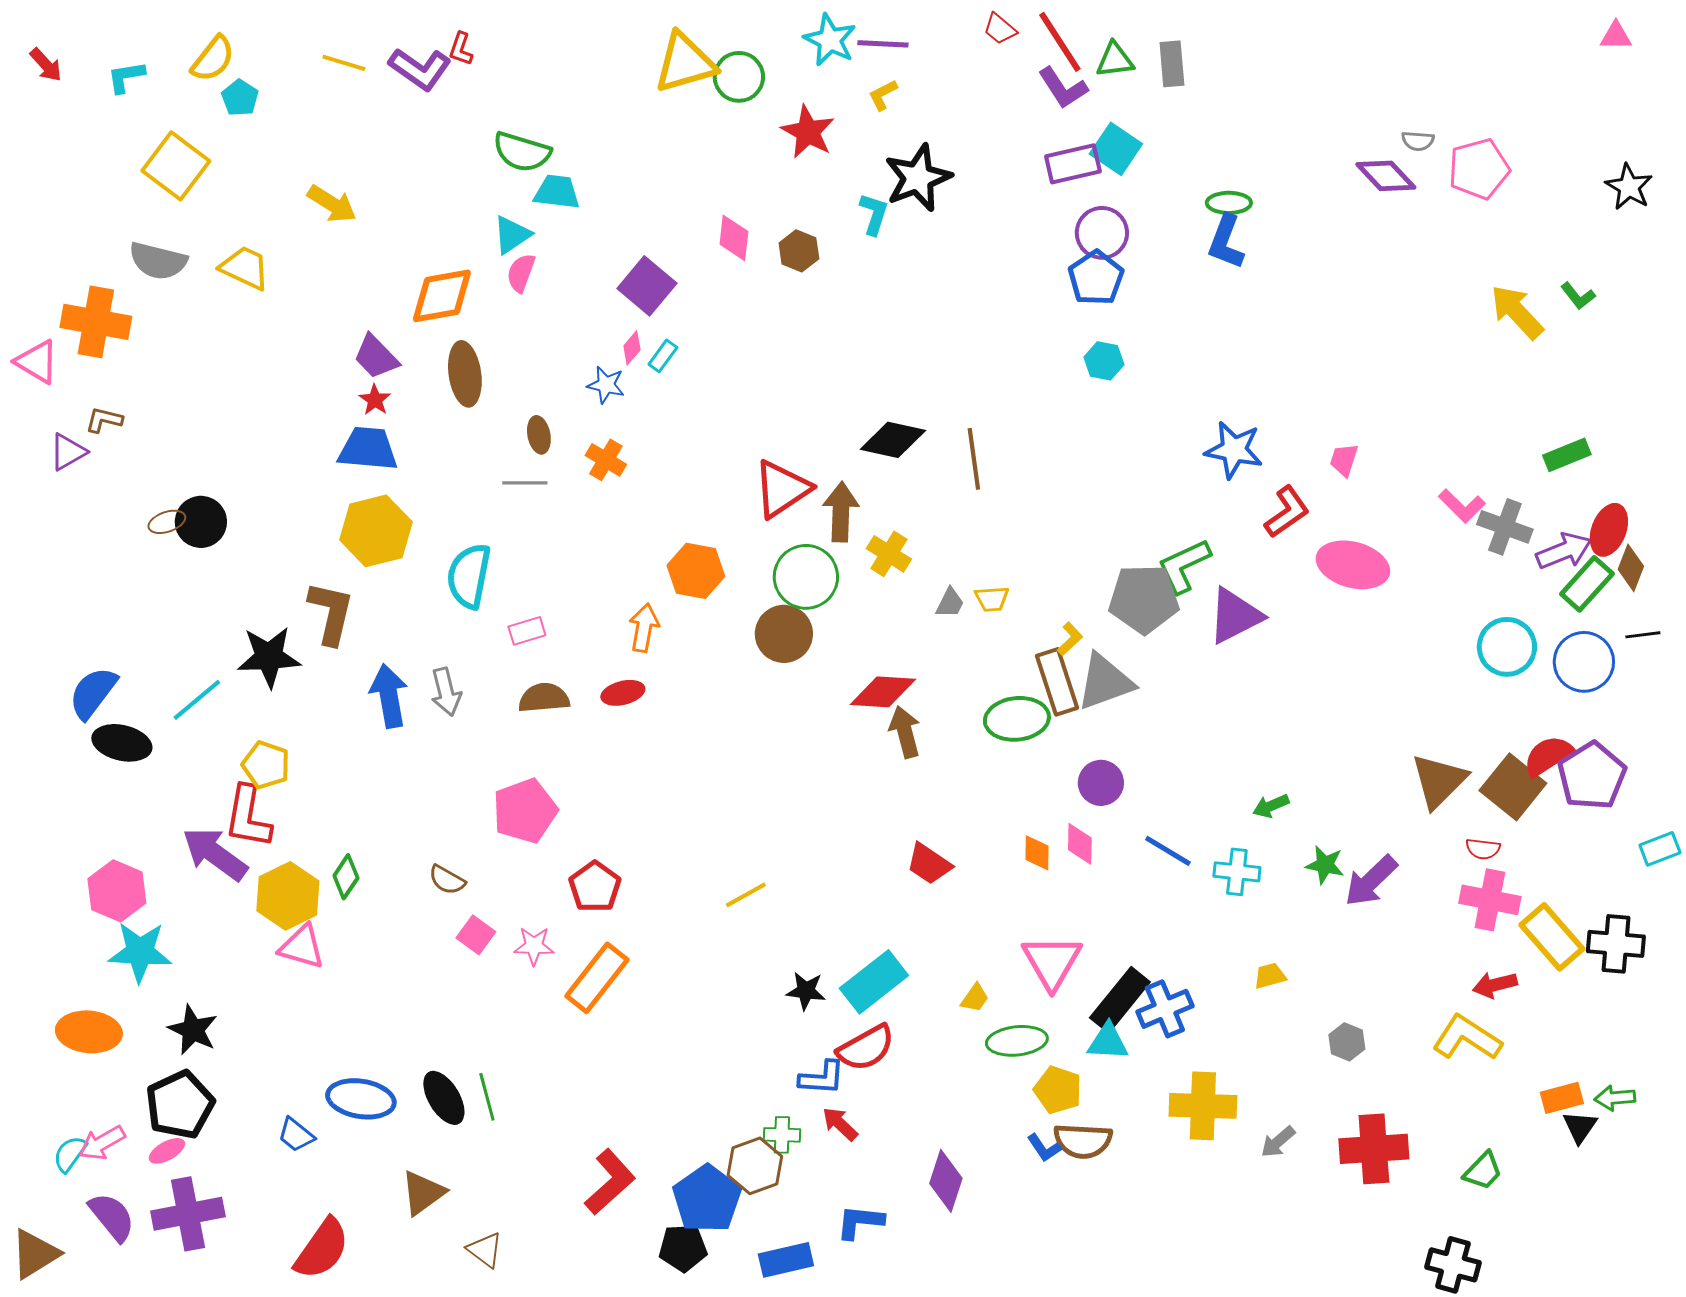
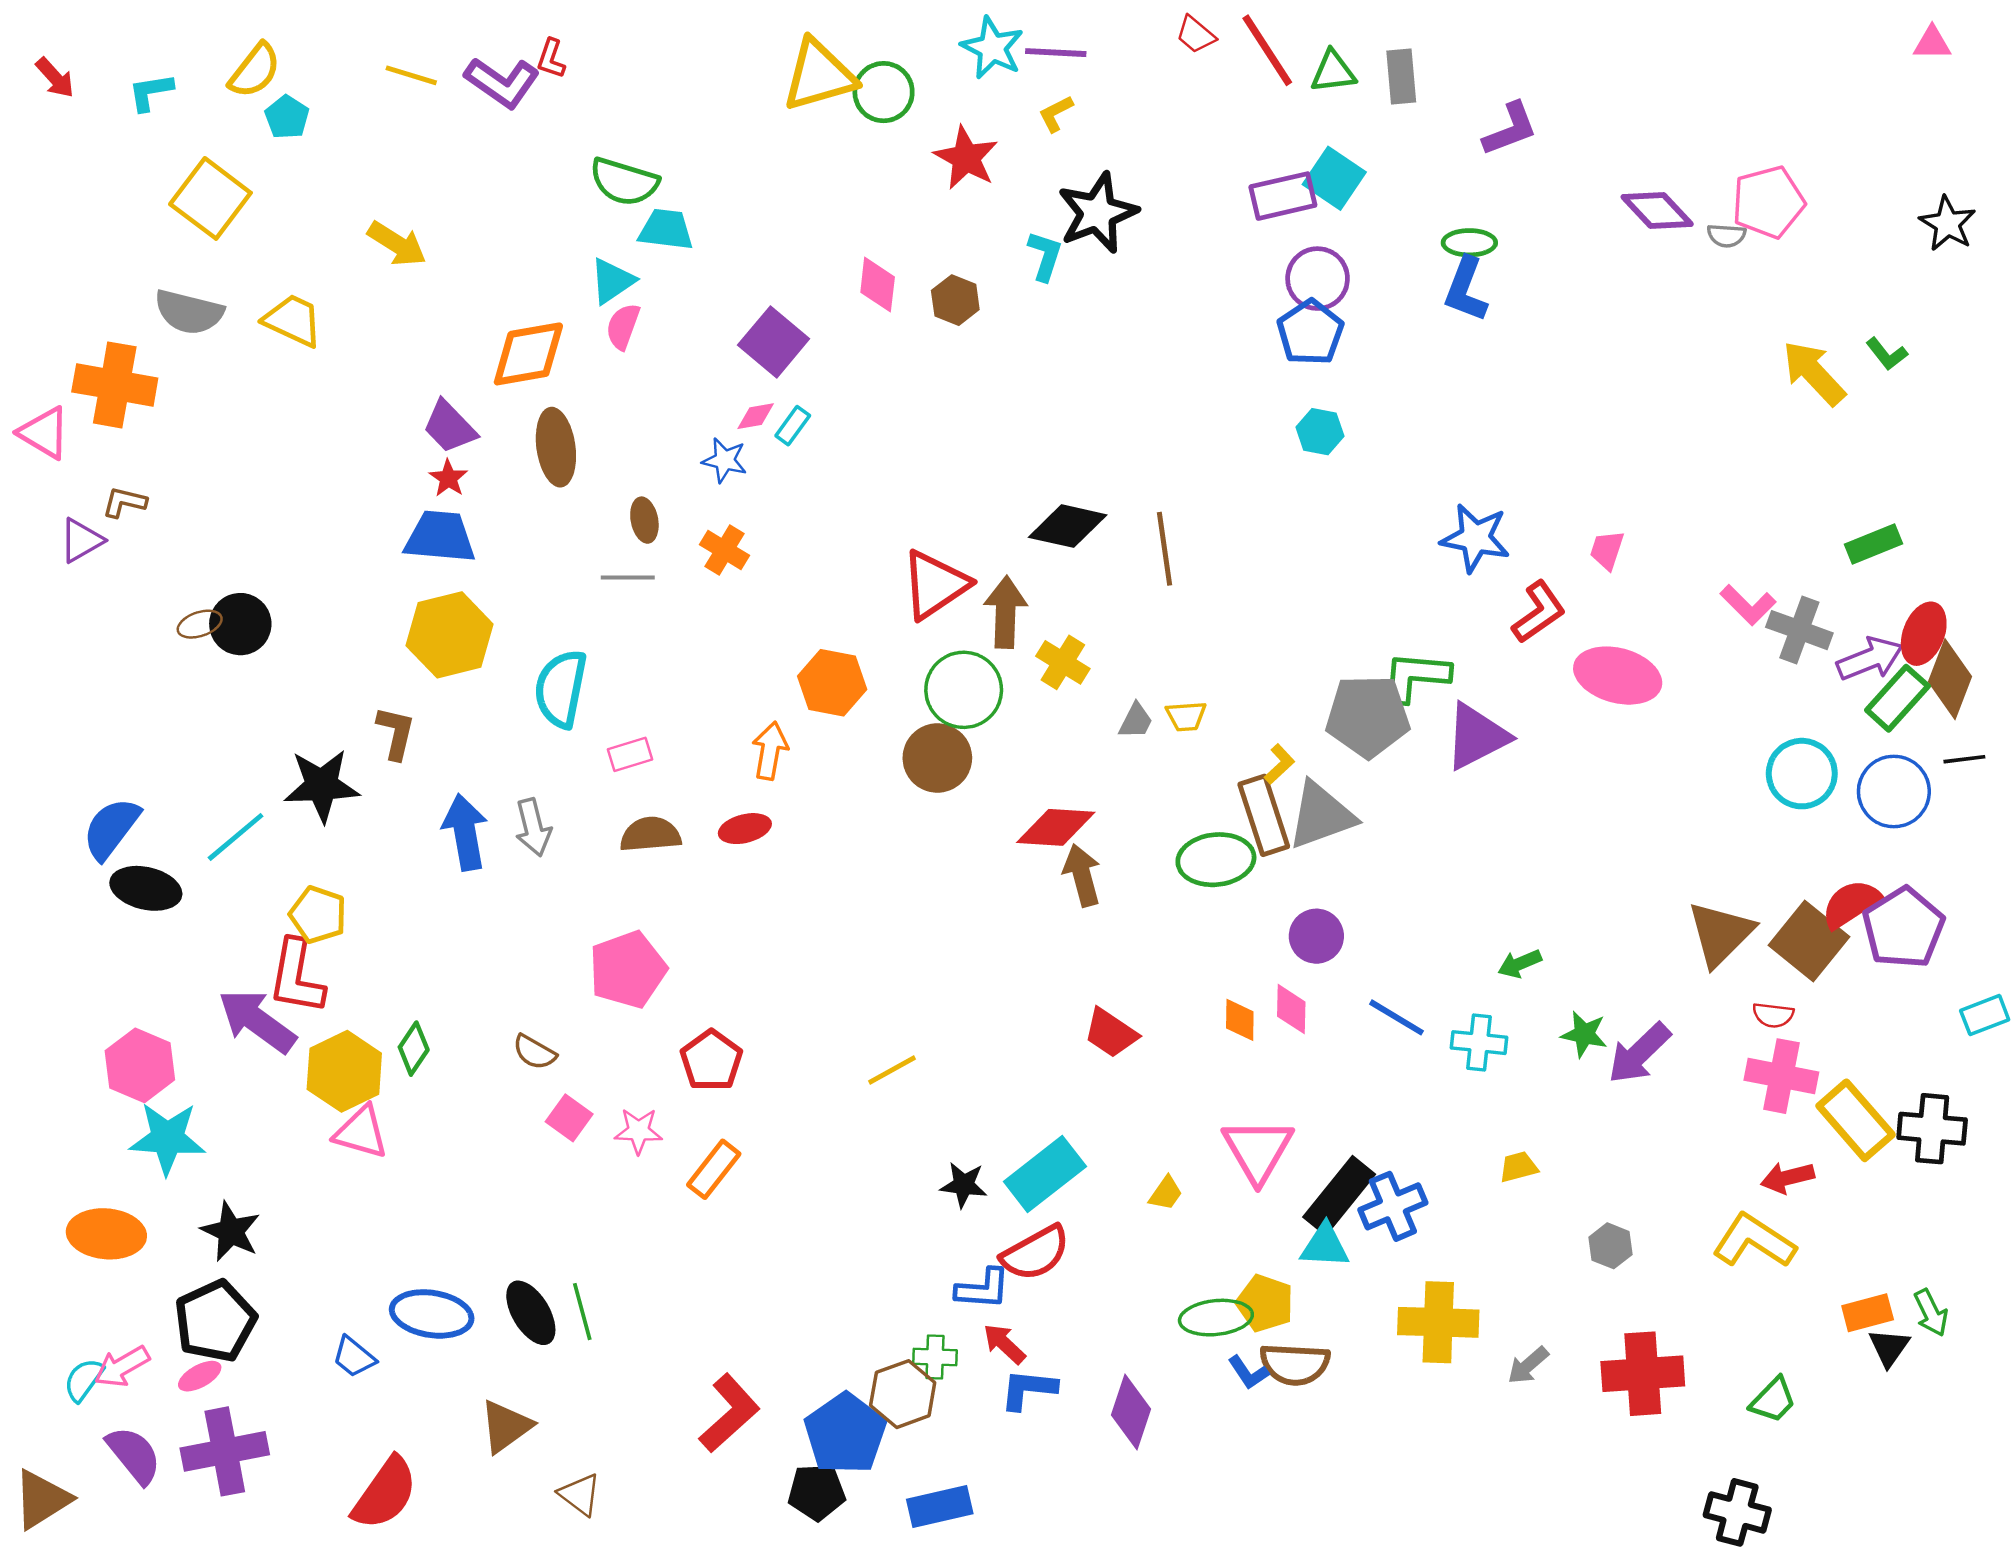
purple L-shape: (1063, 88) -> (1510, 129), moved, turned -78
gray semicircle: (1418, 141) -> (1726, 236), moved
pink diamond: (632, 348) -> (756, 416), turned 40
green L-shape: (1184, 566) -> (1416, 677), turned 30
brown diamond: (1631, 568) -> (1950, 679), size x1.4
brown L-shape: (331, 613) -> (396, 733), size x0.7
orange rectangle: (597, 978) -> (714, 1169), size x0.7
green ellipse: (1017, 1041) -> (1216, 1318), moved
green arrow: (1615, 1098) -> (1931, 1313), turned -111
blue L-shape: (860, 1222) -> (1028, 1389), moved

